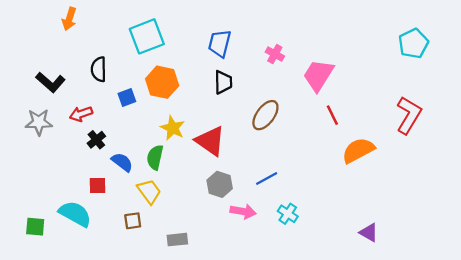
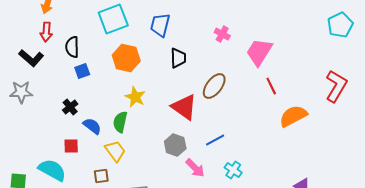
blue trapezoid: (220, 43) -> (160, 25), moved
blue square: (127, 97) -> (82, 71), moved
red arrow: (81, 114) -> (46, 32), moved, turned -66
red triangle: (210, 141) -> (184, 107), moved
pink arrow: (243, 211) -> (195, 168), turned 35

